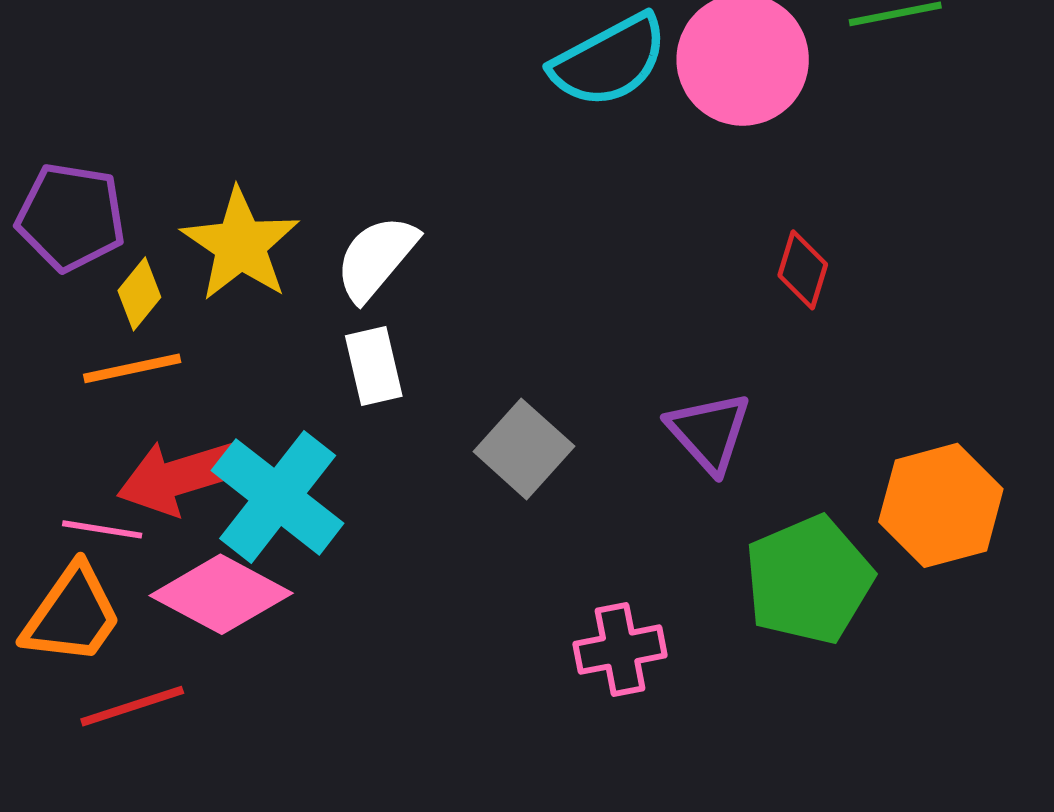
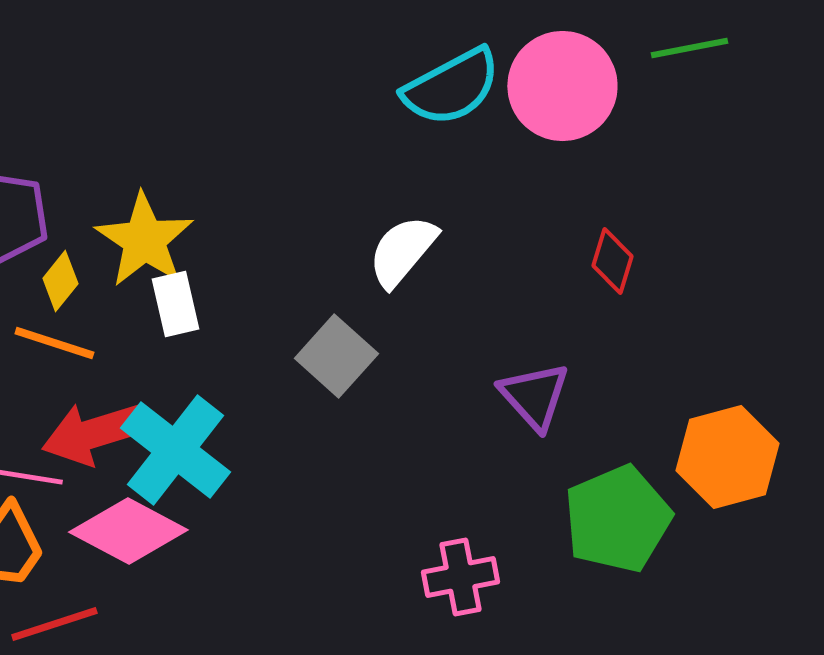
white semicircle: (376, 258) -> (402, 251), moved
white rectangle: (374, 366) -> (175, 304), moved
orange line: (132, 368) -> (54, 343), turned 30
gray square: (524, 449) -> (336, 356), moved

